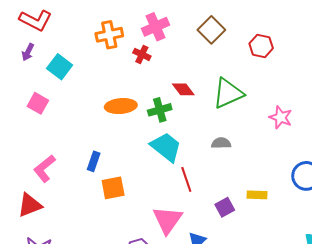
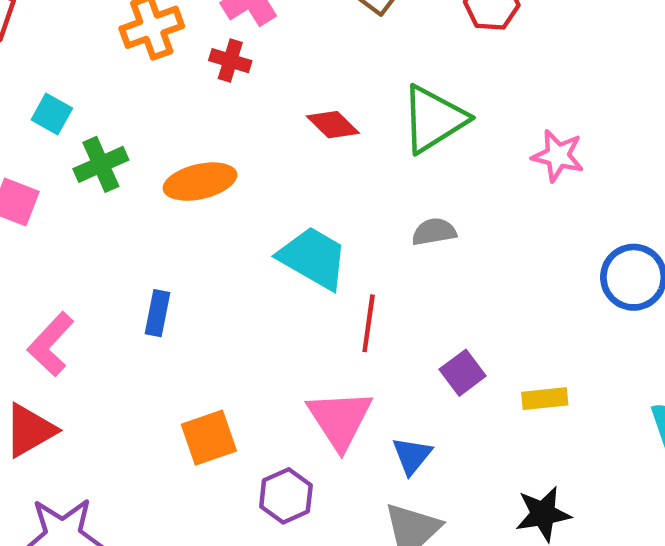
cyan square: (60, 67) -> (52, 114), size x0.7
green cross: (160, 110) -> (101, 164), moved
red line: (186, 179) -> (369, 323), turned 35
orange square: (113, 188) -> (209, 438), moved
yellow rectangle: (257, 195) -> (545, 399), moved

